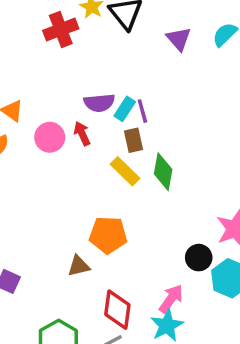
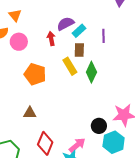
purple semicircle: (99, 103) -> (66, 24), turned 144
purple line: (142, 111) -> (104, 36), moved
pink circle: (50, 137) -> (19, 42), moved
orange pentagon: (108, 235) -> (35, 74), moved

